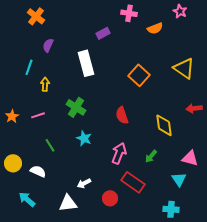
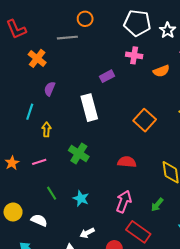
red semicircle: (122, 115) -> (127, 162), turned 114
cyan star: (84, 138) -> (81, 198), moved

